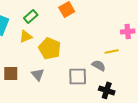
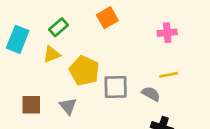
pink cross: (128, 31) -> (167, 33), moved
gray square: (78, 76) -> (116, 87), moved

